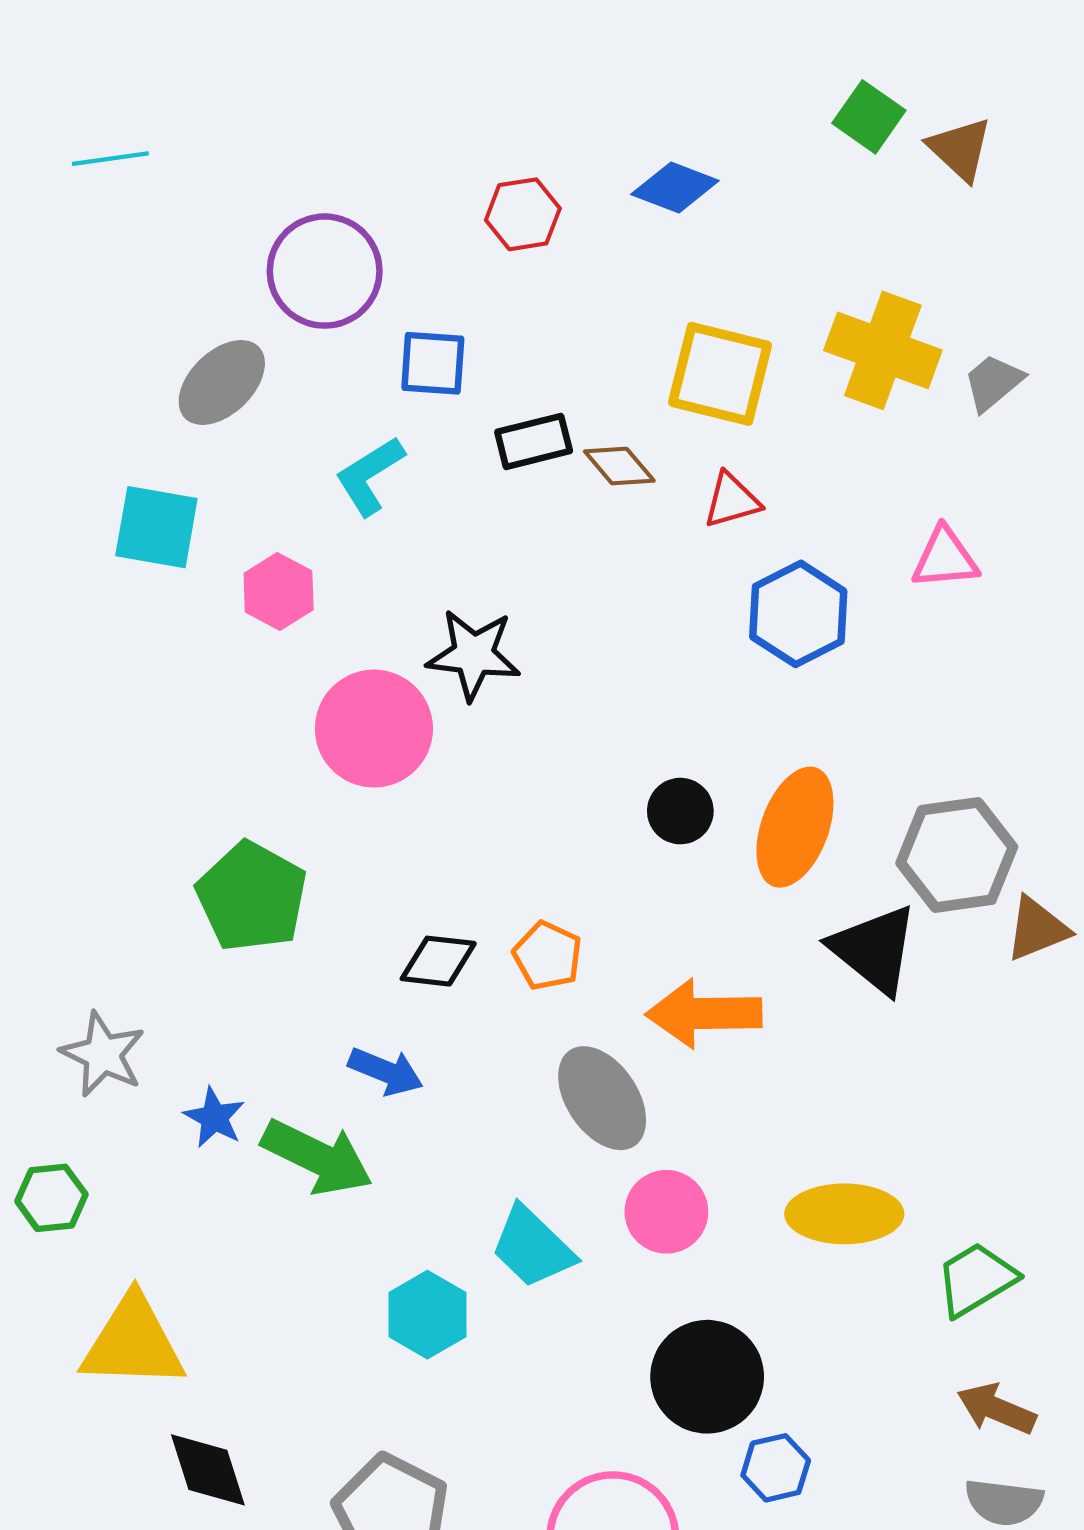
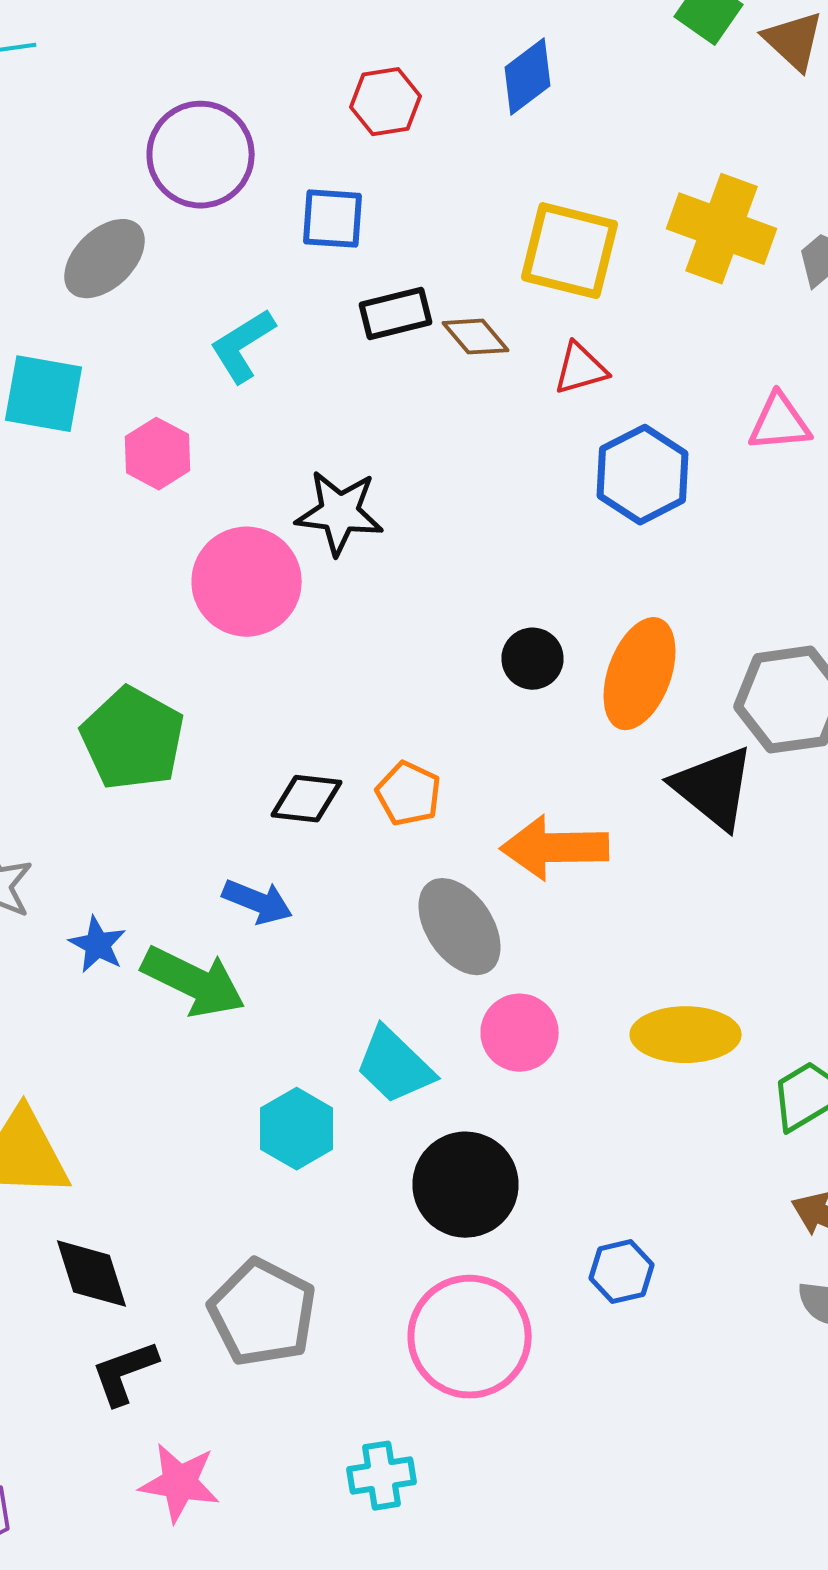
blue diamond: (675, 187) -> (528, 77), turned -58
blue square: (433, 363) -> (332, 219), moved
black circle: (707, 1377) -> (466, 1185), moved

